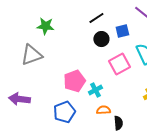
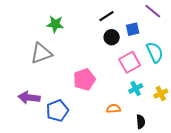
cyan cross: (95, 90) -> (136, 88), moved
blue pentagon: (64, 112) -> (57, 111), moved
black semicircle: (118, 123) -> (141, 122), moved

